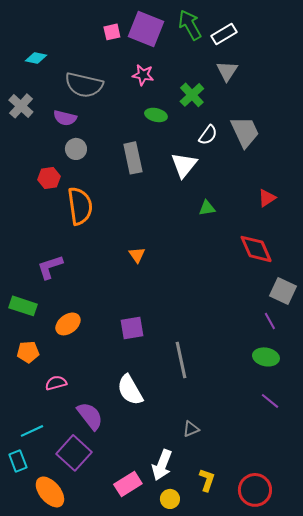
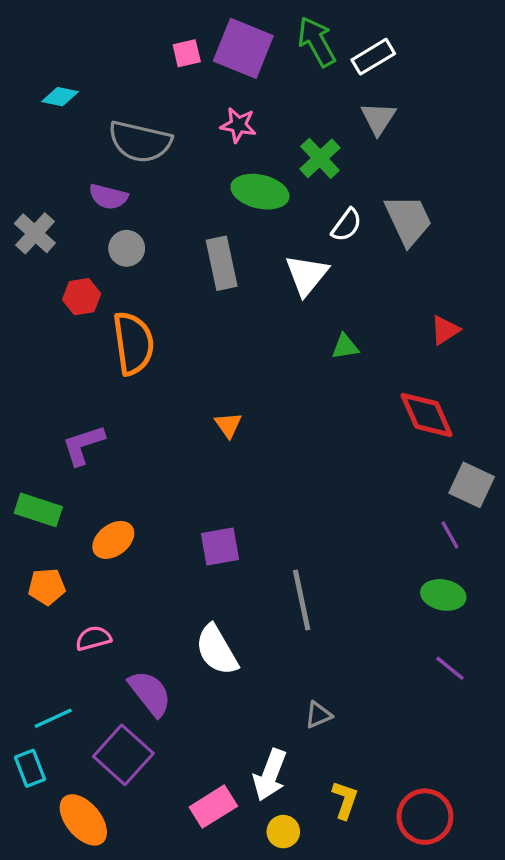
gray cross: (21, 106) -> (35, 233), moved
green ellipse: (156, 115) -> (260, 192), size x1.5

